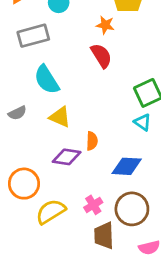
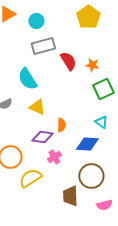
orange star: (105, 25) -> (92, 65), moved
gray rectangle: (33, 36) -> (43, 46), moved
cyan triangle: (143, 122) -> (101, 122), moved
pink cross: (93, 205) -> (54, 157), moved

